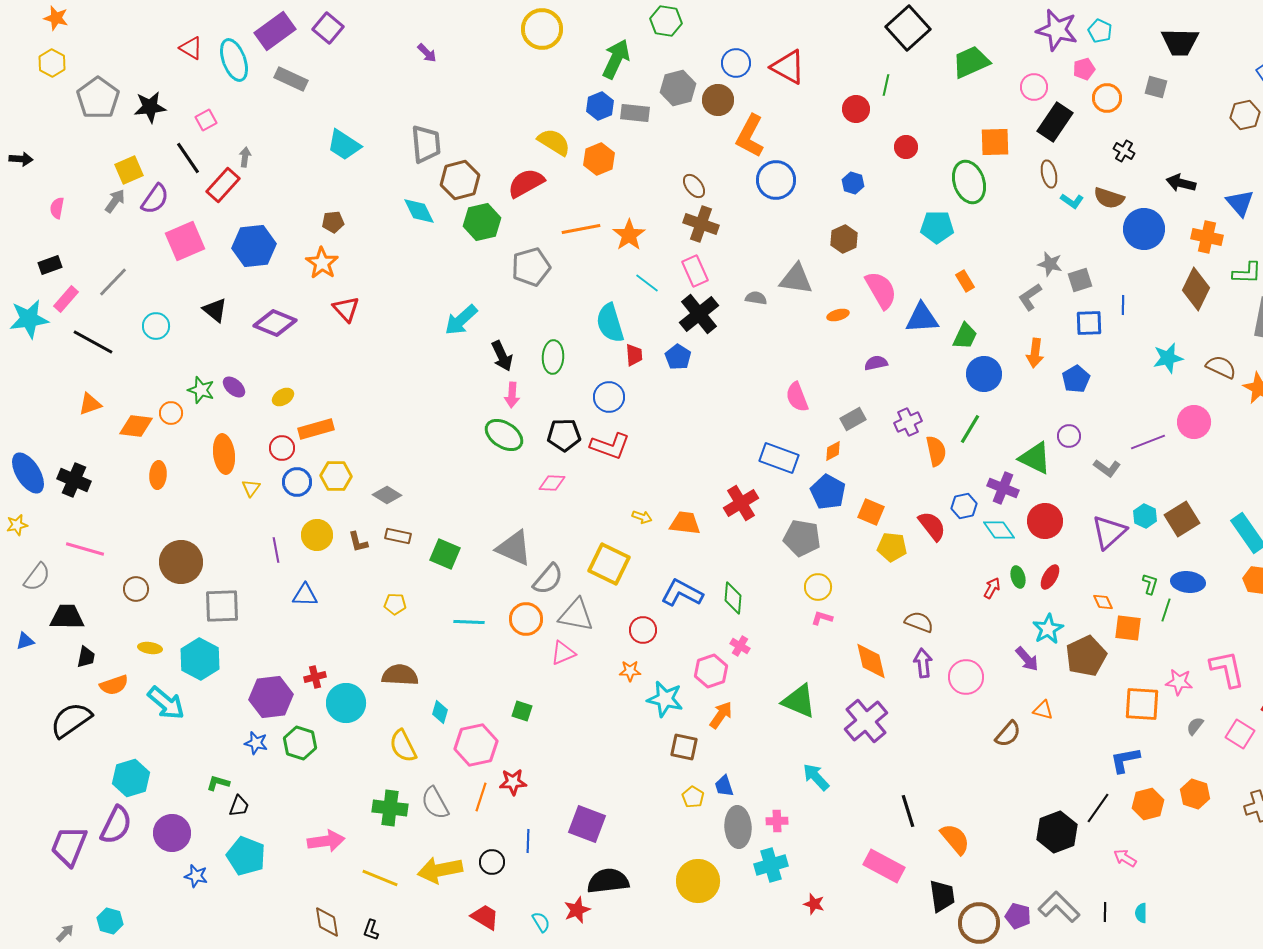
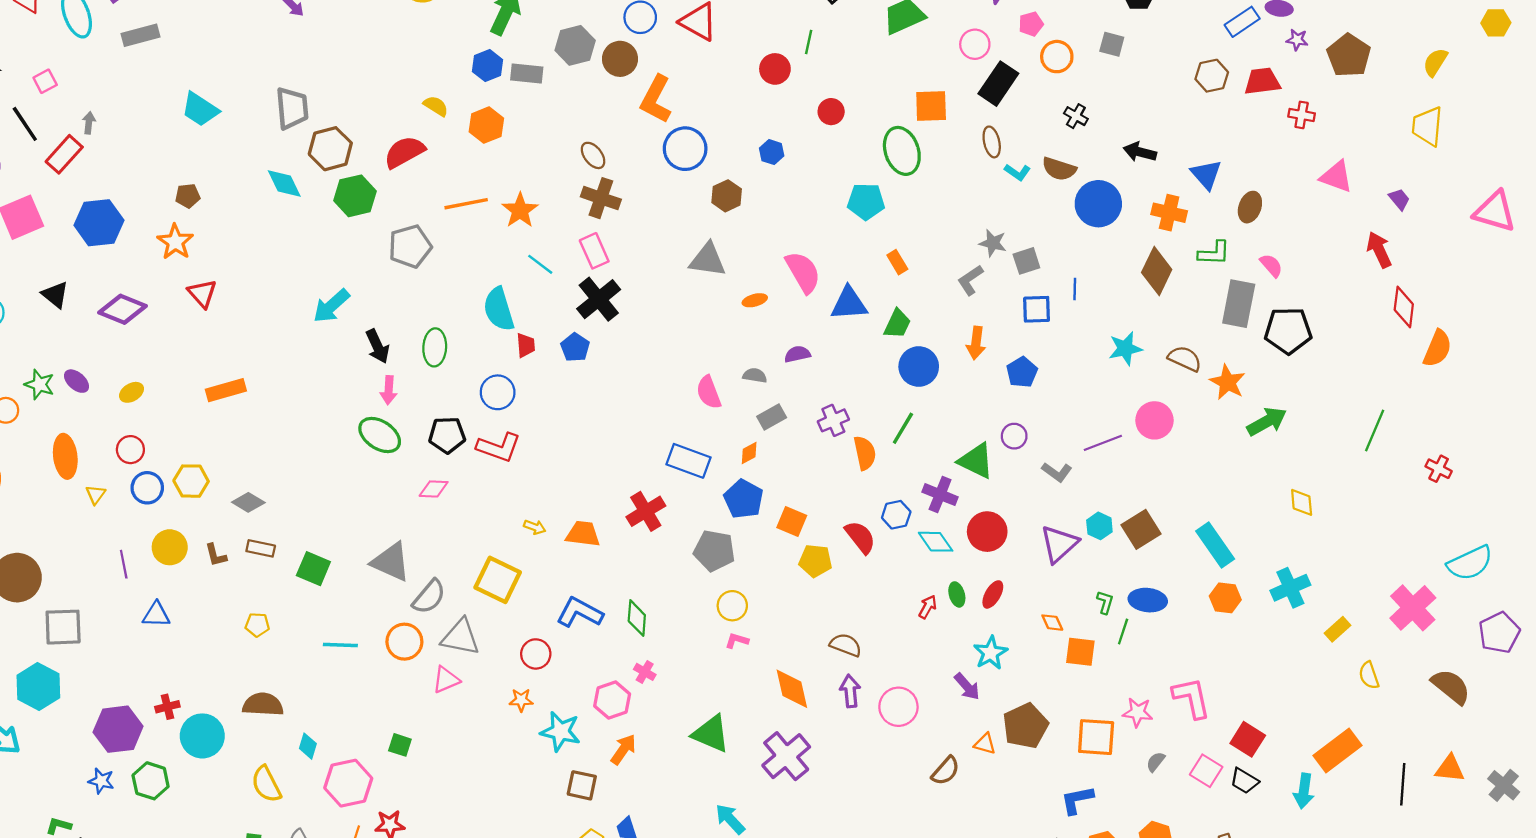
gray rectangle: (291, 79) -> (141, 35), turned -40
yellow semicircle: (554, 142) -> (436, 106), size x0.7
brown hexagon: (844, 239) -> (727, 196), moved
gray semicircle: (756, 298) -> (755, 375), moved
orange rectangle: (316, 429) -> (226, 390), moved
brown pentagon: (1086, 656) -> (1025, 726), moved

